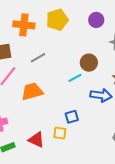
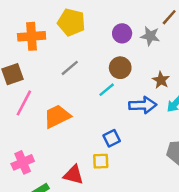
yellow pentagon: (57, 20) -> (71, 22), turned -30
purple circle: (96, 20) -> (122, 33), moved
gray line: (38, 58) -> (70, 68), moved

